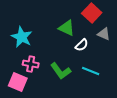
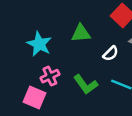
green triangle: (67, 28) -> (81, 33), moved, turned -30
pink cross: (31, 64) -> (50, 76), turned -35

